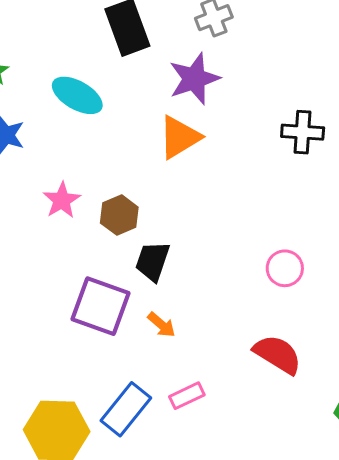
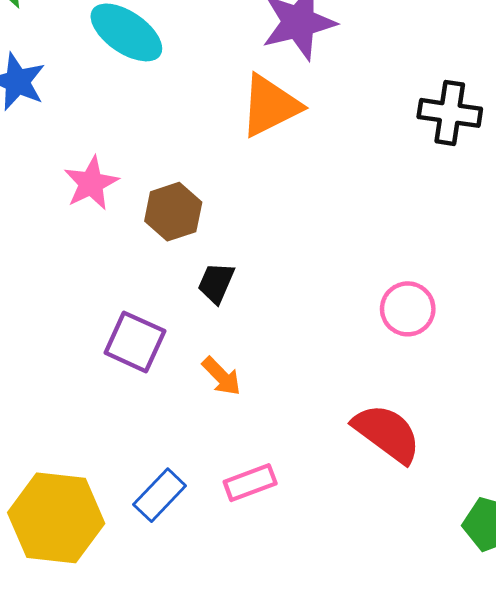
black trapezoid: (153, 261) -> (216, 283), size x0.7
purple square: (100, 306) -> (135, 342), size x0.7
blue rectangle: (126, 409) -> (160, 495), size x0.7

